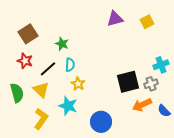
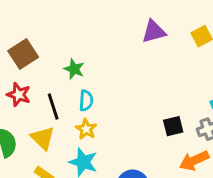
black line: (48, 69) -> (53, 107), turned -66
black square: (128, 82) -> (173, 126), size x0.6
yellow star: (78, 84) -> (86, 129), moved

